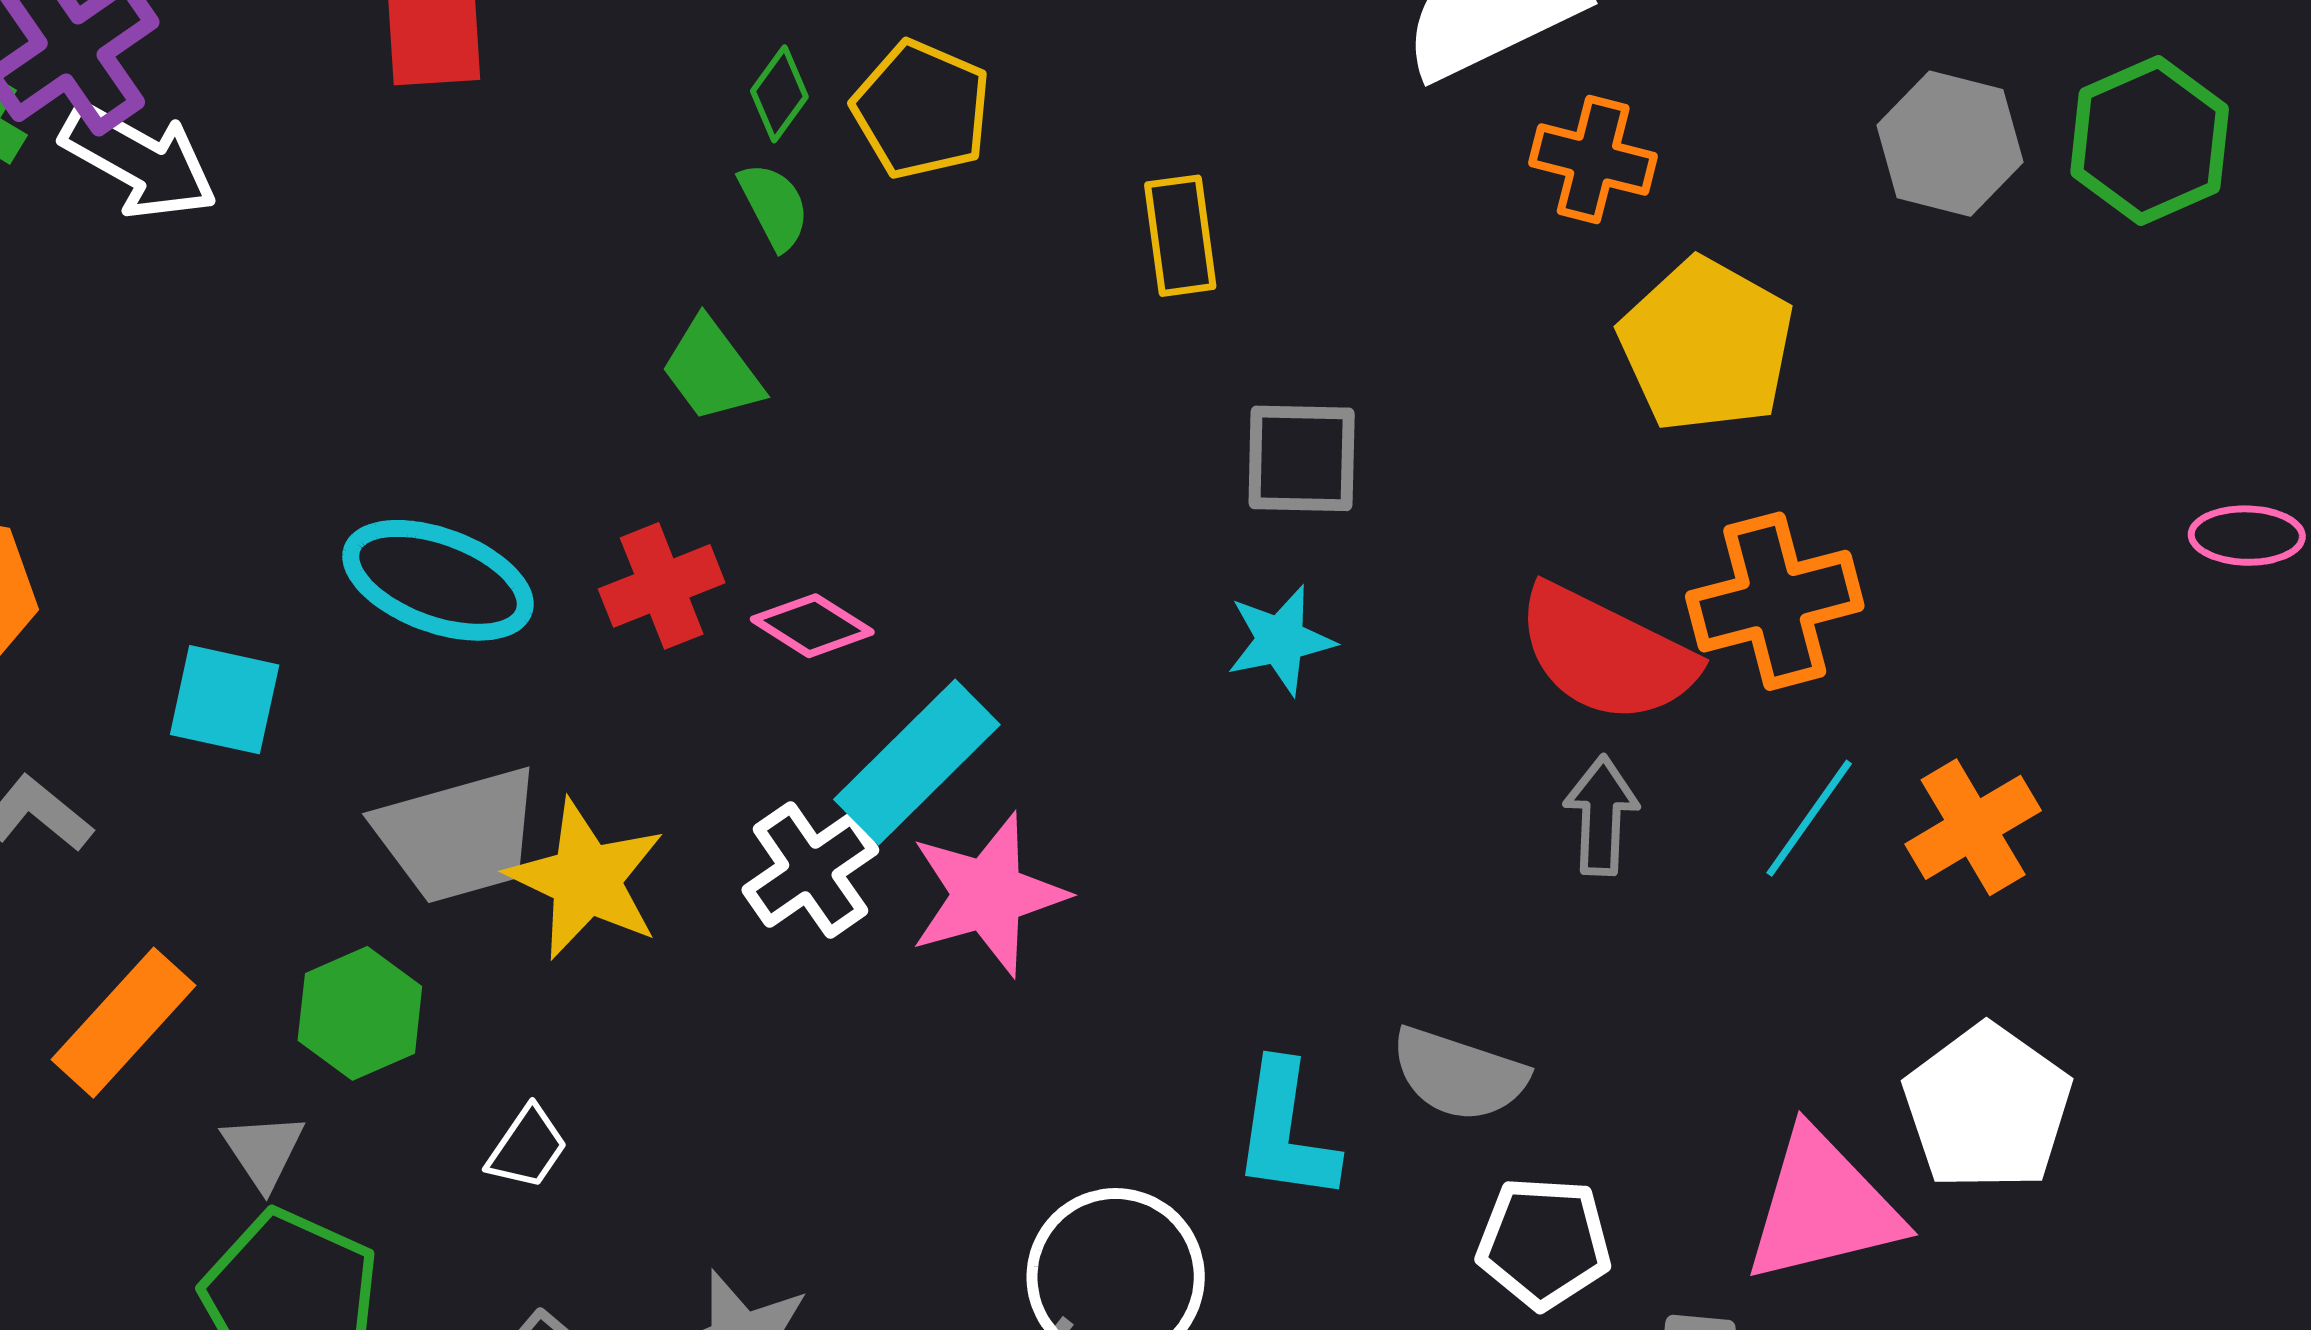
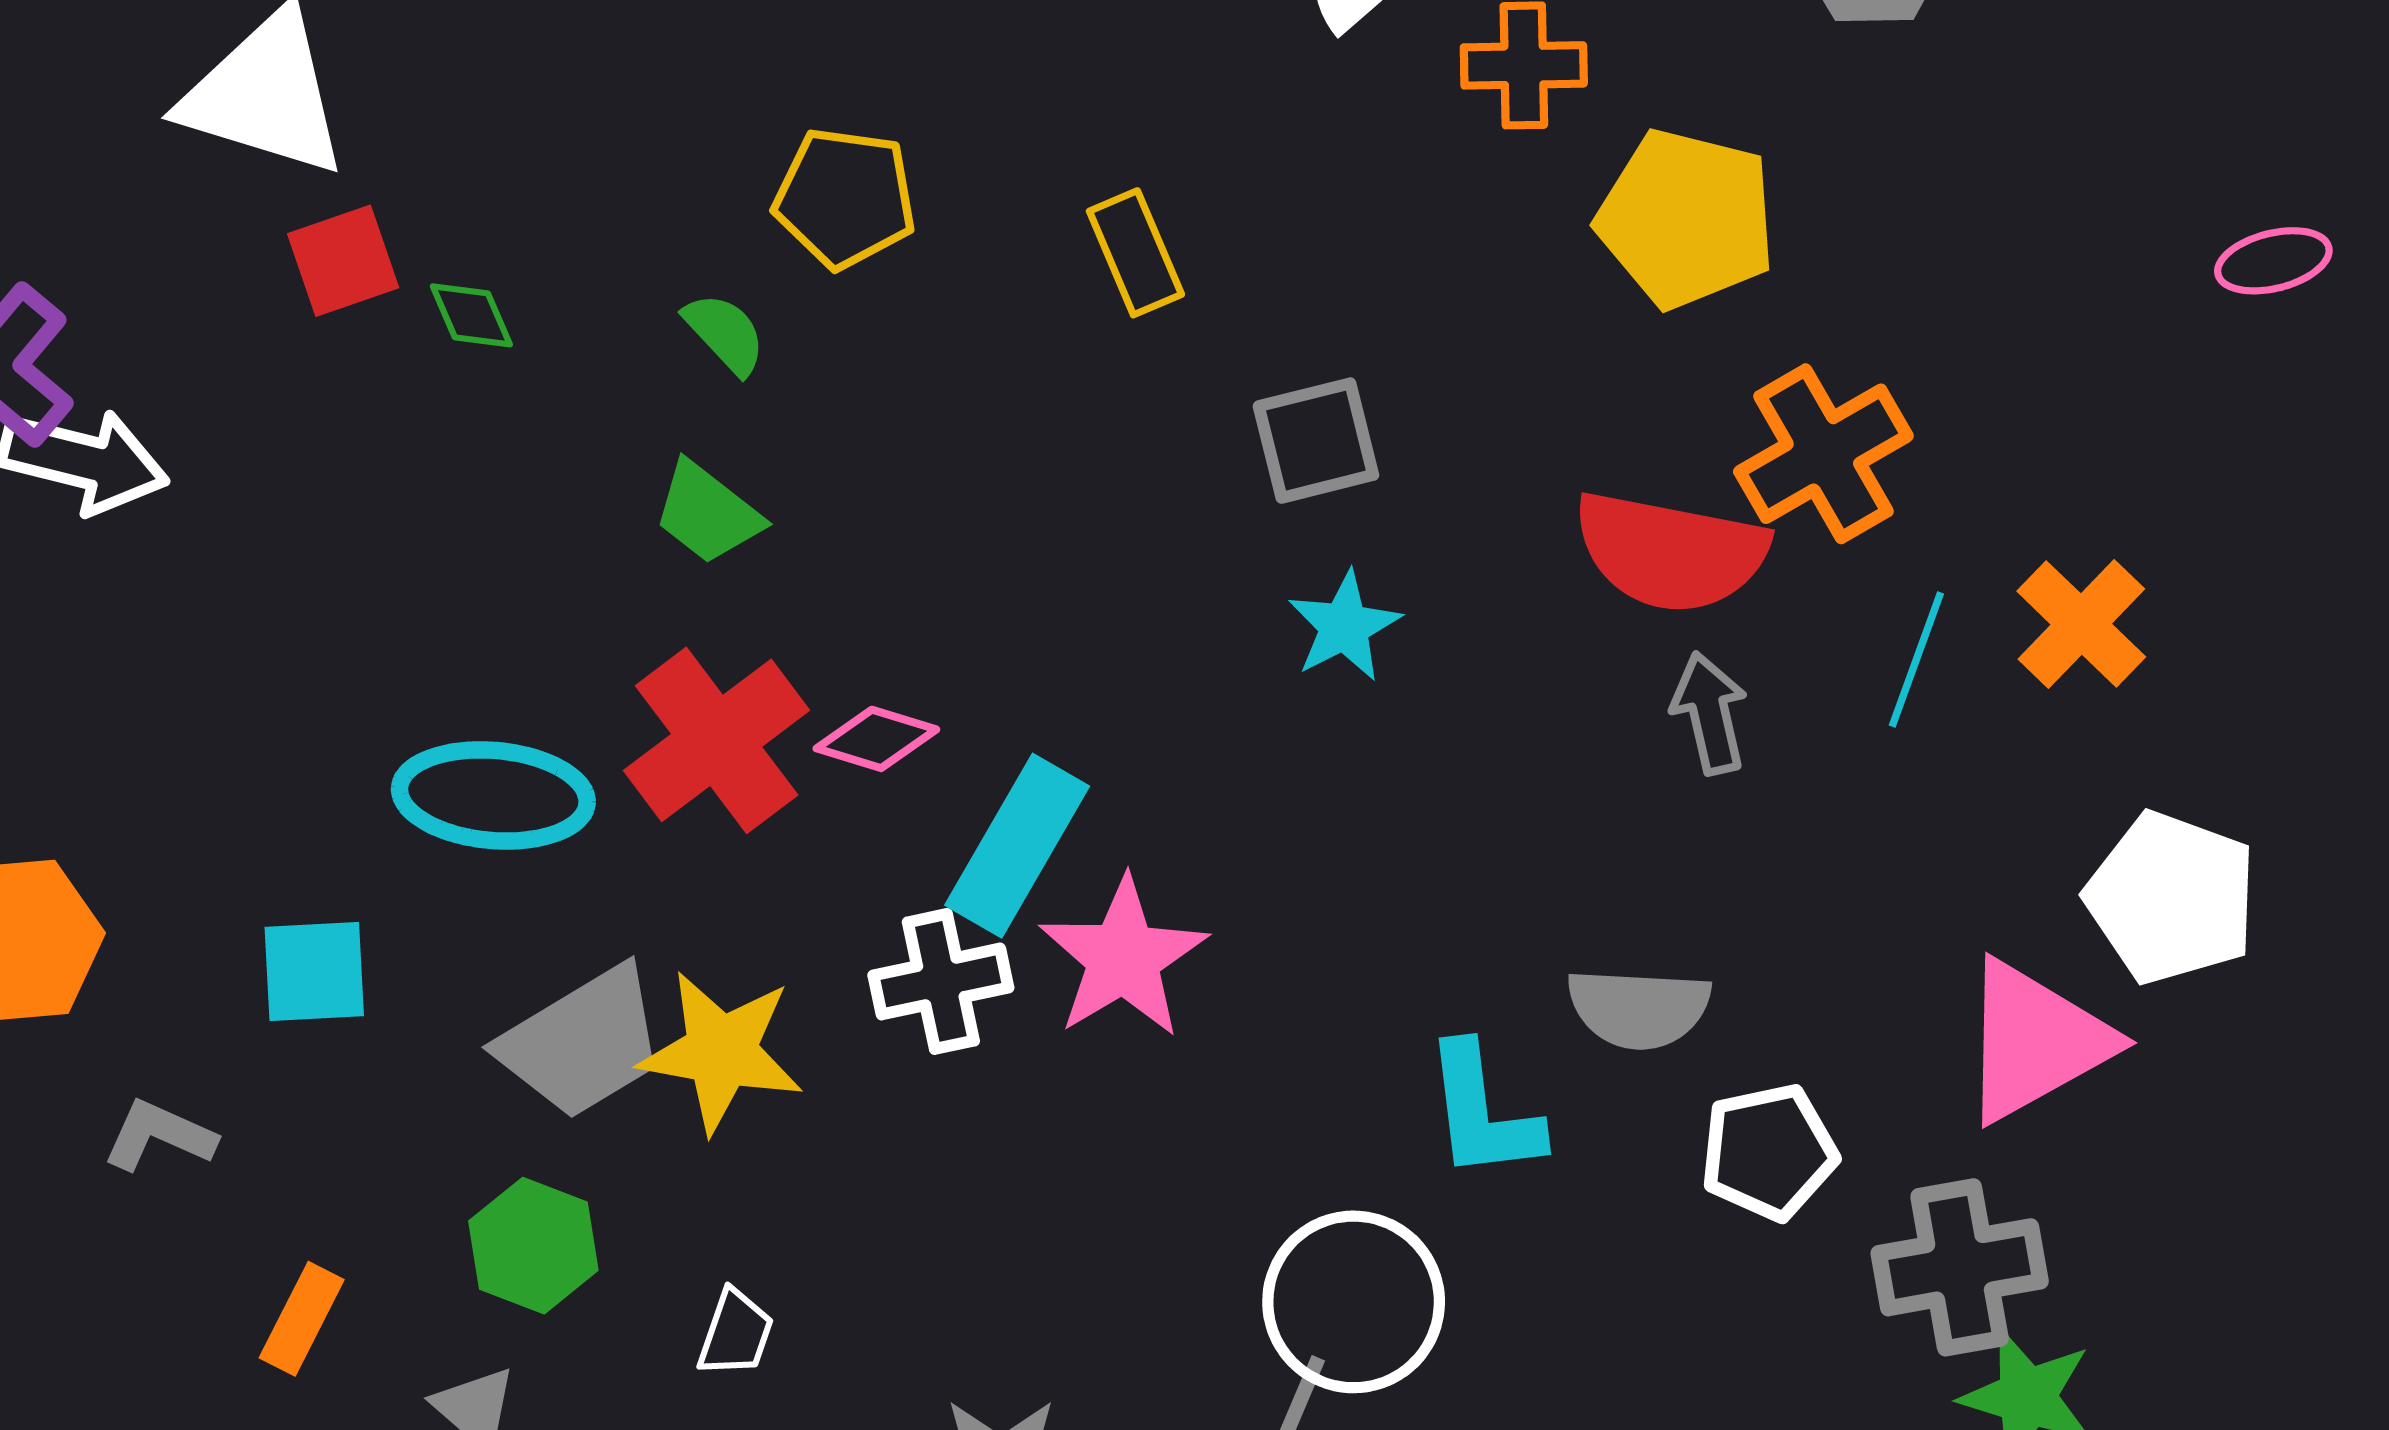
green diamond: (779, 94) -> (471, 315), moved, turned -44
red cross: (662, 586) -> (717, 740), size x1.5
white cross: (810, 870) -> (941, 981), turned 38
orange rectangle: (124, 1023) -> (302, 1319), size x0.7

